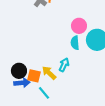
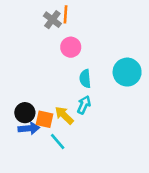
pink circle: (79, 26) -> (71, 47), moved
cyan semicircle: (75, 43) -> (85, 79), moved

